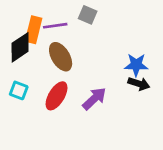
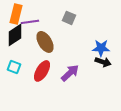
gray square: (88, 15) -> (69, 18), moved
purple line: (55, 26) -> (30, 22), moved
orange rectangle: (34, 30) -> (16, 14), moved

